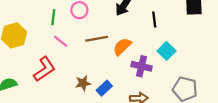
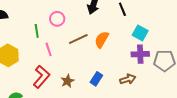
pink line: (61, 41) -> (49, 49), turned 48
purple cross: (142, 66) -> (140, 54), moved
brown star: (83, 83) -> (67, 81), moved

